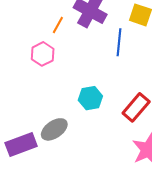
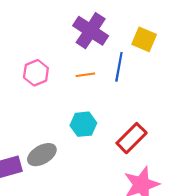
orange line: (58, 25) -> (85, 75), moved, turned 48

